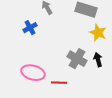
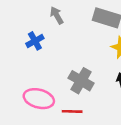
gray cross: (77, 59) -> (81, 81), moved

